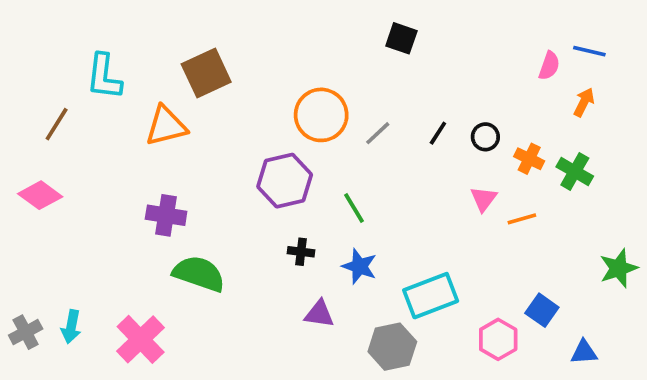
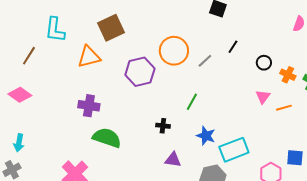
black line: (438, 133) -> (233, 47), moved
purple hexagon: (285, 181) -> (140, 72), moved
green line: (354, 208) -> (192, 102), turned 60
blue star: (359, 266) -> (206, 136), moved
blue square: (542, 310) -> (295, 158), turned -30
cyan arrow: (71, 327) -> (19, 143), moved

